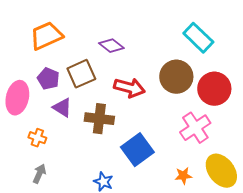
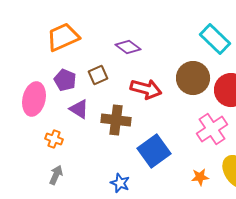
brown square: (81, 74) -> (98, 75), size x0.7

